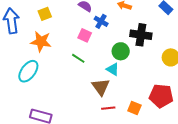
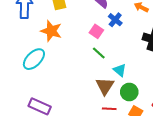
green circle: (121, 51) -> (129, 92), moved
green line: (78, 58) -> (99, 53), moved

